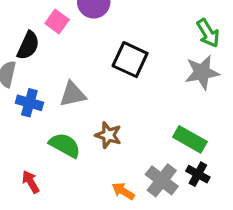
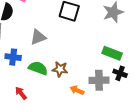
blue cross: (29, 103) -> (13, 57), moved
brown star: (108, 135) -> (60, 69), moved
gray cross: (162, 180) -> (99, 80), turned -30

